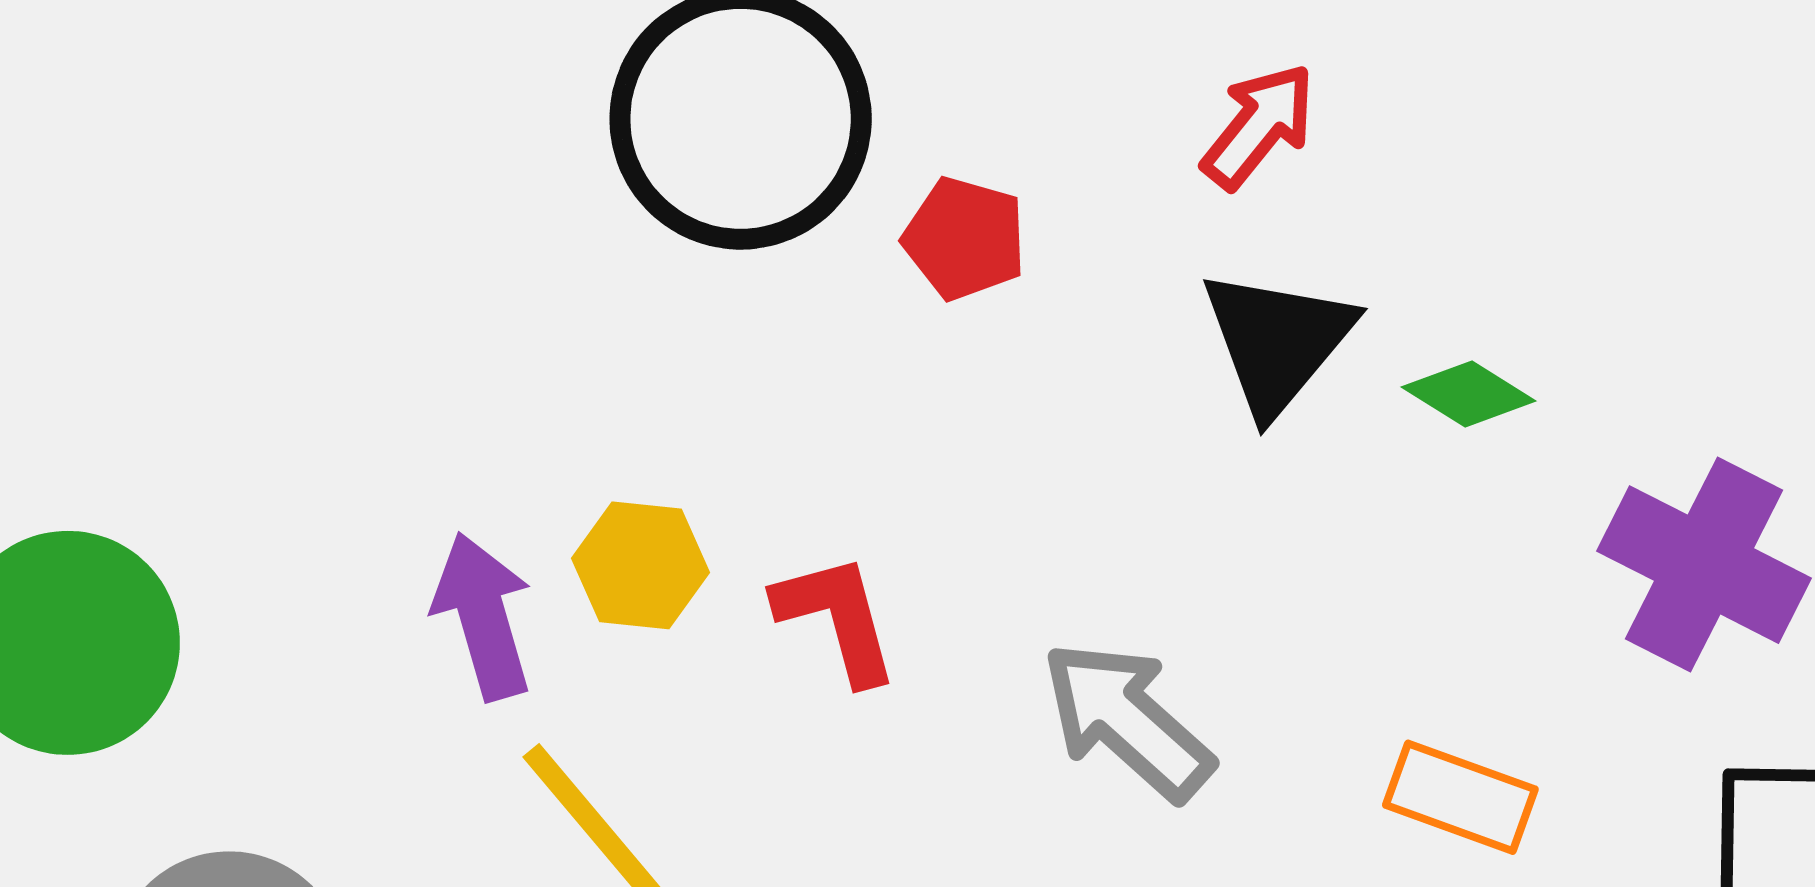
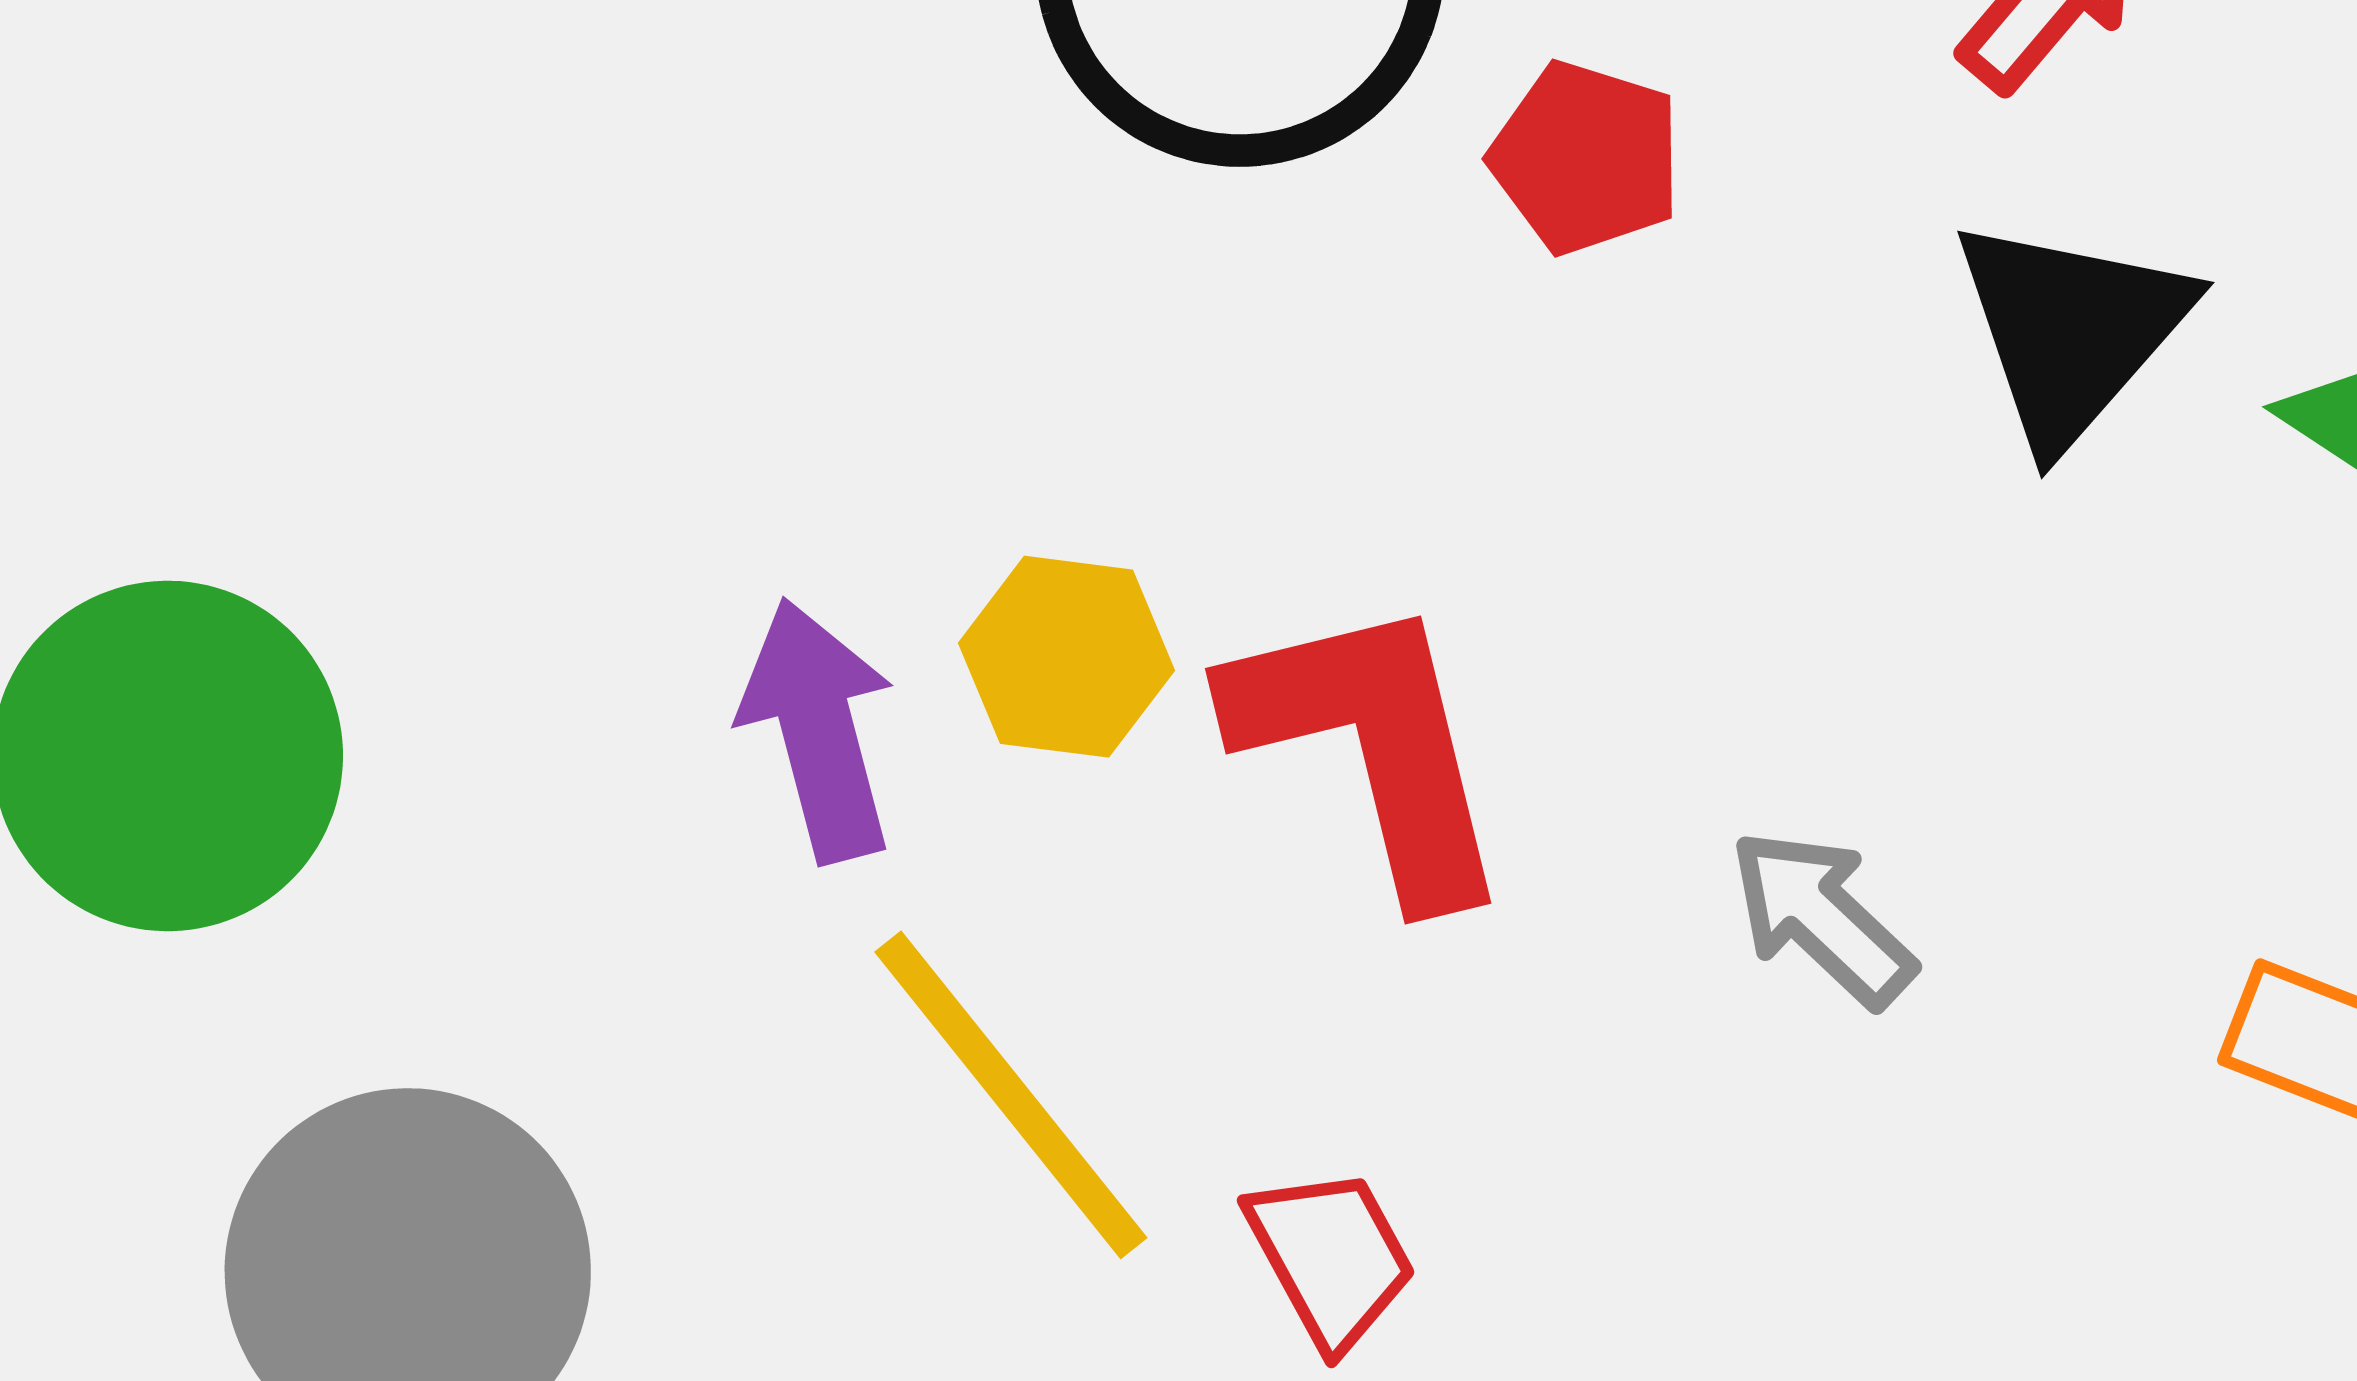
red L-shape: (837, 618) -> (1372, 747), size x1.5
gray arrow: (1127, 720) -> (1822, 918), size x0.7

